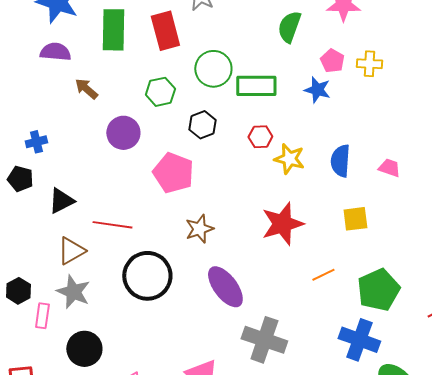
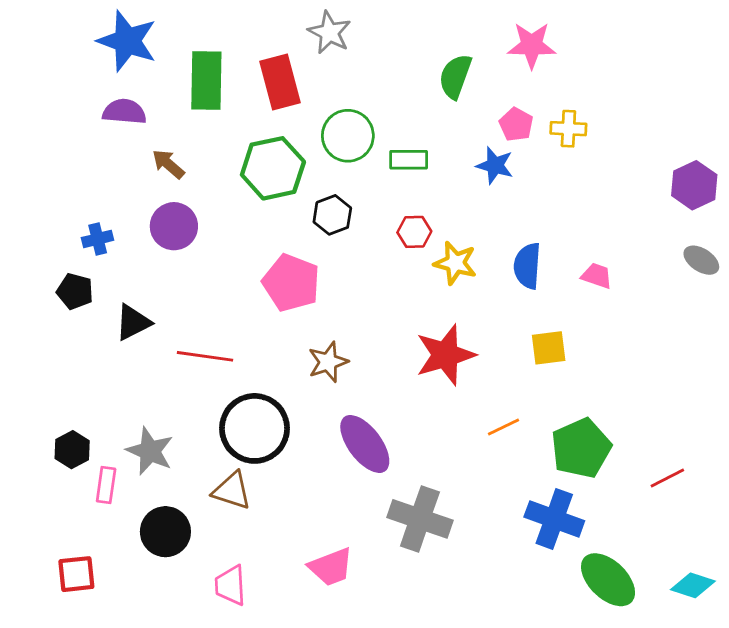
green rectangle: (256, 86) -> (409, 160), size x0.7
green hexagon: (160, 92) -> (273, 168), size x1.5
purple circle: (123, 133) -> (174, 226), moved
brown triangle: (71, 251) -> (232, 491), moved, turned 48

